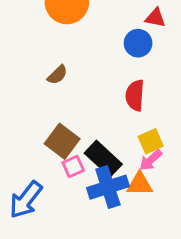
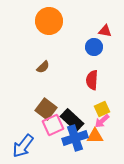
pink square: (73, 167) -> (53, 125), size x1.5

